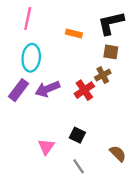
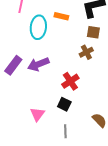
cyan ellipse: (31, 58) -> (38, 27), moved
red cross: (84, 90) -> (70, 81), moved
gray line: (79, 166) -> (65, 131), turned 32

